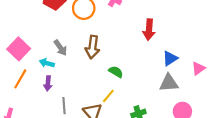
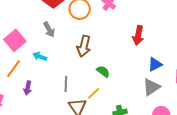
gray arrow: (60, 48) -> (49, 30), moved
purple arrow: (48, 83) -> (28, 88), moved
gray triangle: (169, 83) -> (151, 87), turned -36
gray line: (64, 106) -> (66, 84), moved

